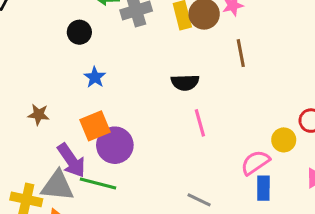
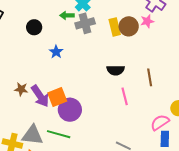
black circle: (79, 32) -> (34, 27), moved
brown line: (241, 53) -> (150, 77), moved
blue star: (95, 77) -> (56, 52), moved
purple arrow: (71, 160) -> (40, 96), moved

